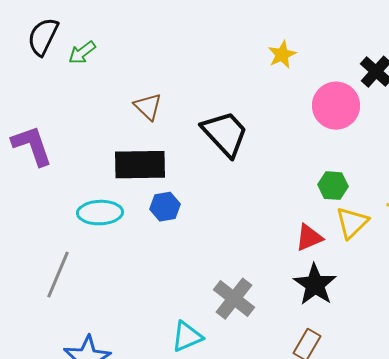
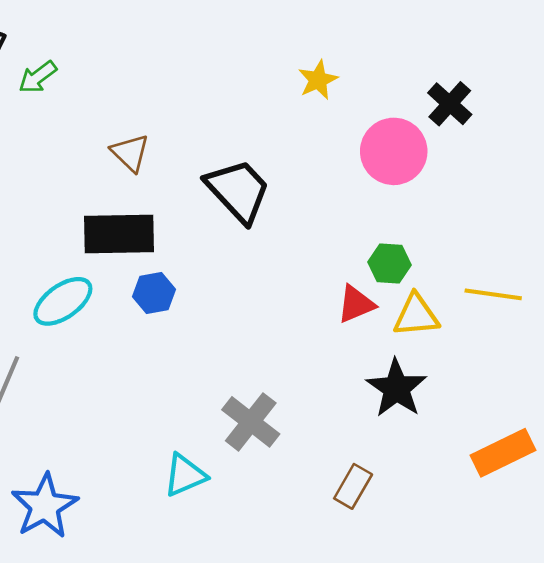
cyan ellipse: (100, 213) -> (63, 301), turned -33
yellow triangle: (352, 223) -> (416, 315), turned 39
red triangle: (309, 238) -> (356, 304), moved
black star: (315, 285) -> (396, 388), moved

